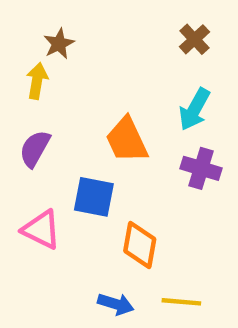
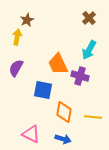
purple cross: (201, 168) -> (80, 76), moved
pink triangle: (41, 230) -> (31, 134), moved
yellow line: (181, 302) -> (93, 117), moved
blue arrow: (116, 304) -> (63, 139), moved

